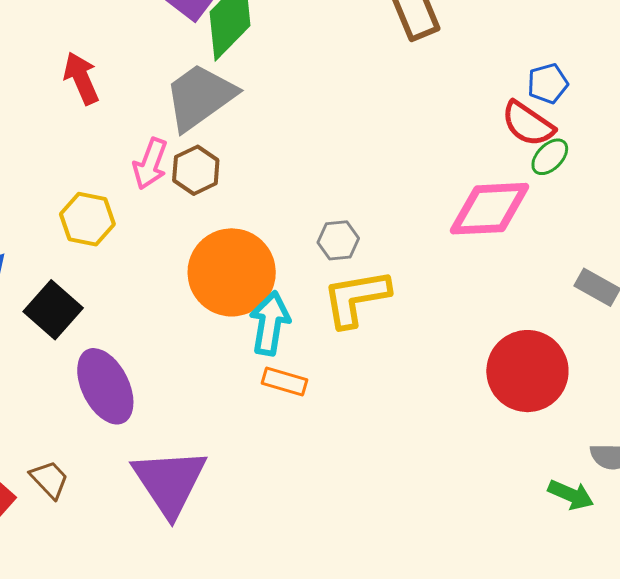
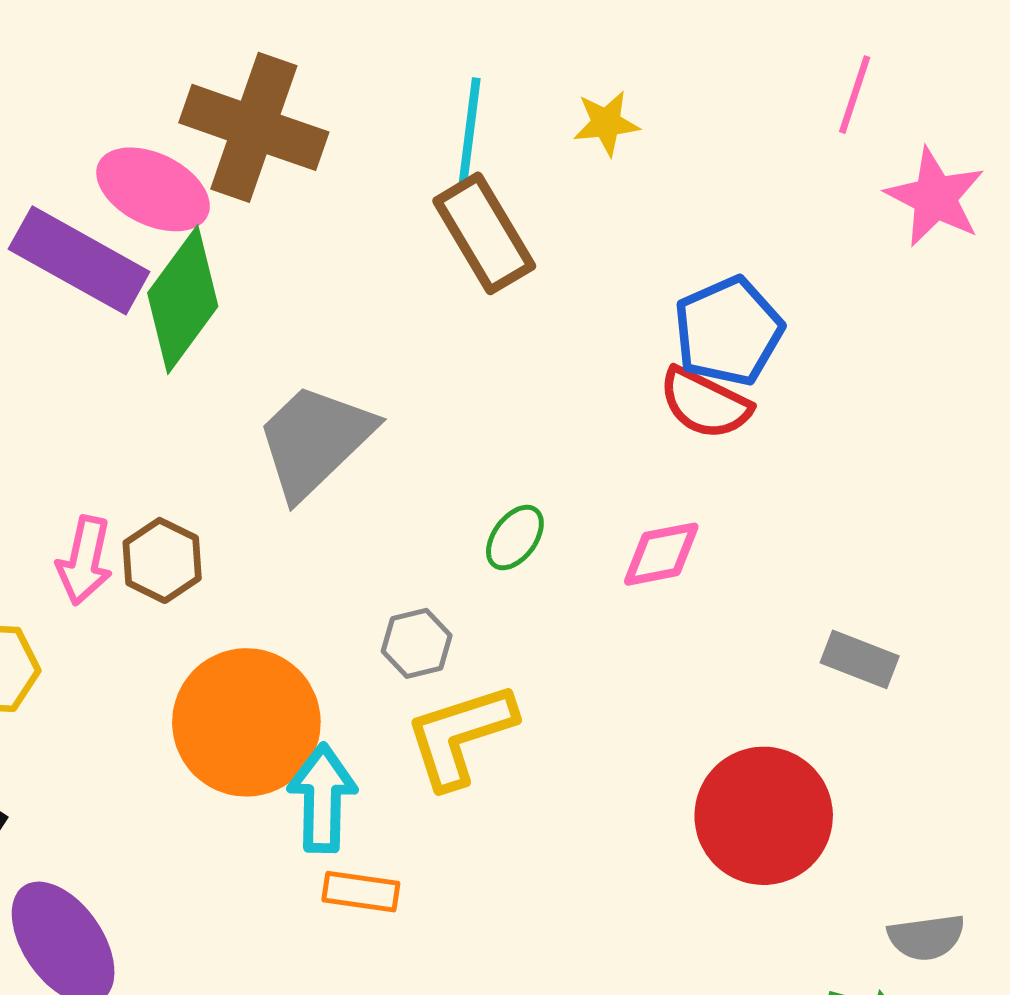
blue pentagon: (548, 83) -> (728, 331), size x1.6
gray trapezoid: (200, 97) -> (315, 441), moved
green ellipse: (550, 157) -> (515, 538), moved
pink diamond: (489, 209) -> (661, 554), size x0.6

